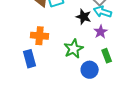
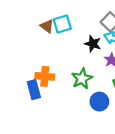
orange cross: (40, 36) -> (45, 76), moved

